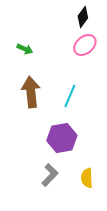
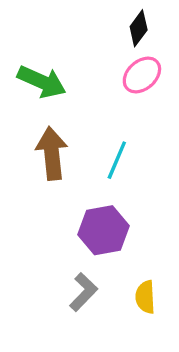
green arrow: (25, 49) -> (42, 82), size x1.8

